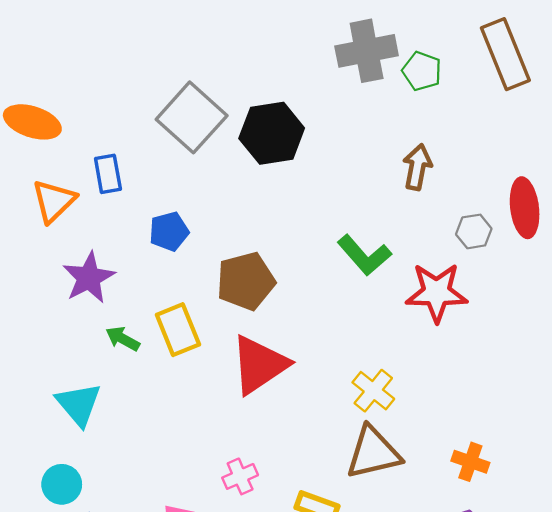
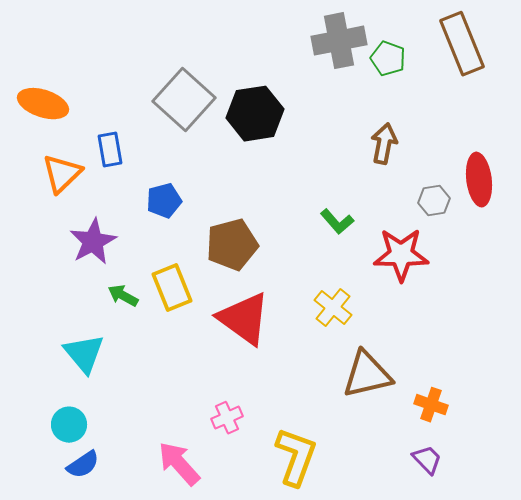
green L-shape: (364, 255) -> (337, 222), size x0.7
red triangle: (259, 365) -> (244, 319), turned -50
yellow cross: (373, 391) -> (333, 308), moved
brown triangle: (373, 453) -> (367, 375), moved

